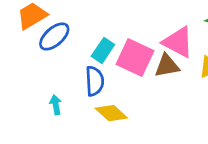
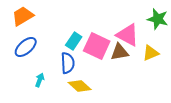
blue ellipse: (54, 37) -> (26, 47), moved
cyan arrow: (56, 105) -> (40, 80), turned 32

